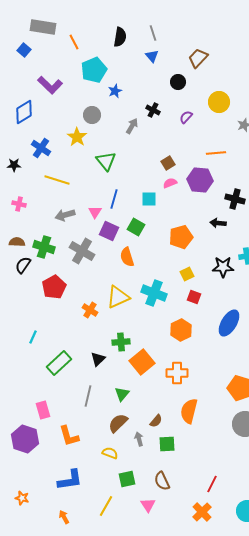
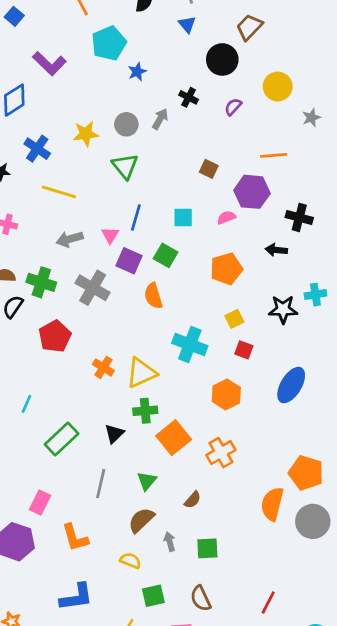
black circle: (178, 82) -> (222, 59), size x1.5
gray circle: (92, 115) -> (126, 124), moved
yellow star: (77, 137) -> (86, 134), turned 30
brown square: (168, 163) -> (209, 169), turned -32
pink semicircle: (170, 183) -> (226, 218), moved
yellow triangle: (118, 297) -> (141, 373), moved
orange cross: (177, 373) -> (221, 453), turned -30
pink rectangle: (43, 410) -> (40, 503), turned 42
orange semicircle: (189, 411) -> (272, 504), moved
brown semicircle: (156, 421) -> (193, 500), moved

